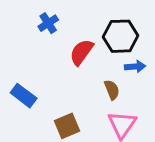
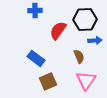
blue cross: (48, 23) -> (35, 10), turned 32
blue rectangle: (24, 96) -> (36, 58), moved

